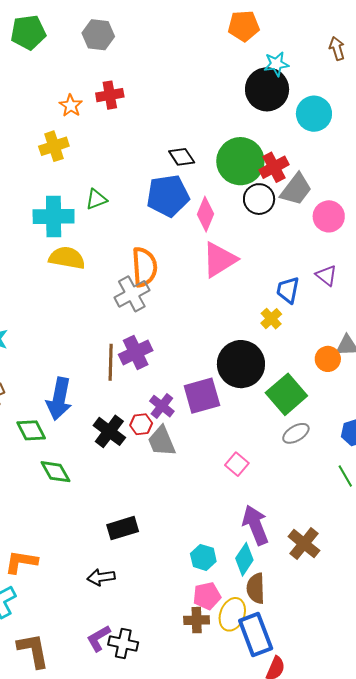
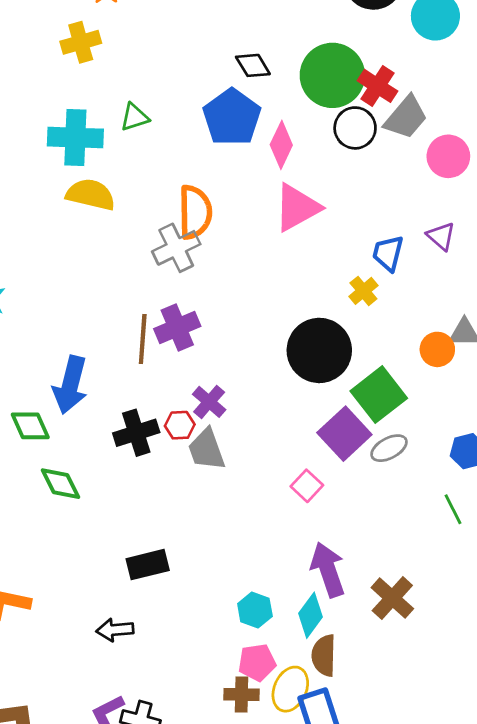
red cross: (274, 167) -> (377, 86), turned -32
blue pentagon: (168, 196) -> (232, 117), turned -30
purple square: (202, 396) -> (344, 434), moved, turned -30
black cross: (109, 431) -> (136, 433), turned 32

